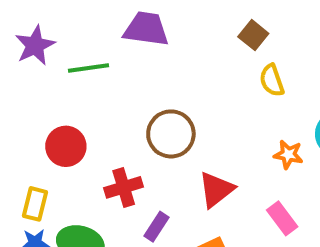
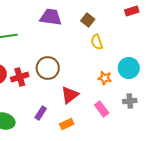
purple trapezoid: (146, 29) -> (51, 17), moved
red cross: (124, 187) -> (20, 77), moved

